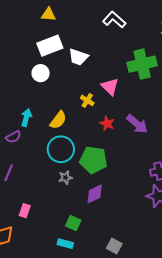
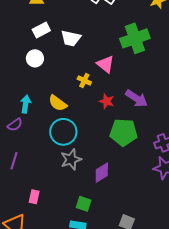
white rectangle: (50, 46) -> (41, 30), size x0.7
yellow semicircle: (58, 120) -> (58, 103), turned 96
green pentagon: (93, 160) -> (123, 132), moved
gray star: (65, 178) -> (71, 159), size x1.5

